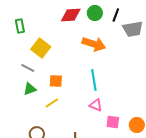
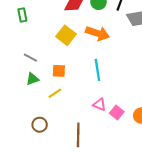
yellow square: (41, 48) -> (66, 35), moved
pink triangle: (96, 105) -> (100, 104), moved
pink square: (113, 122) -> (117, 113), turned 32

